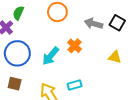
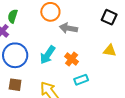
gray arrow: (94, 24) -> (68, 28), moved
orange cross: (75, 46) -> (72, 59), moved
cyan rectangle: (75, 85) -> (81, 80), moved

